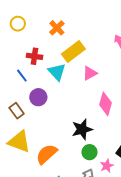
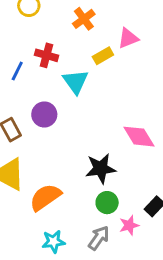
yellow rectangle: (73, 51) -> (103, 56), size x0.6
pink triangle: (90, 73) -> (128, 38), moved
blue line: (22, 76) -> (17, 71), moved, turned 56
pink diamond: (105, 104) -> (139, 137), turned -55

